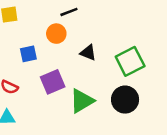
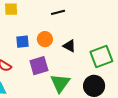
orange circle: (56, 34) -> (45, 39), moved
green triangle: (82, 101) -> (60, 83), turned -30

